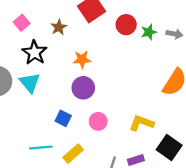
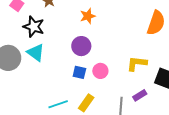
orange star: (82, 59) -> (88, 16), moved
blue square: (63, 118) -> (79, 72), moved

